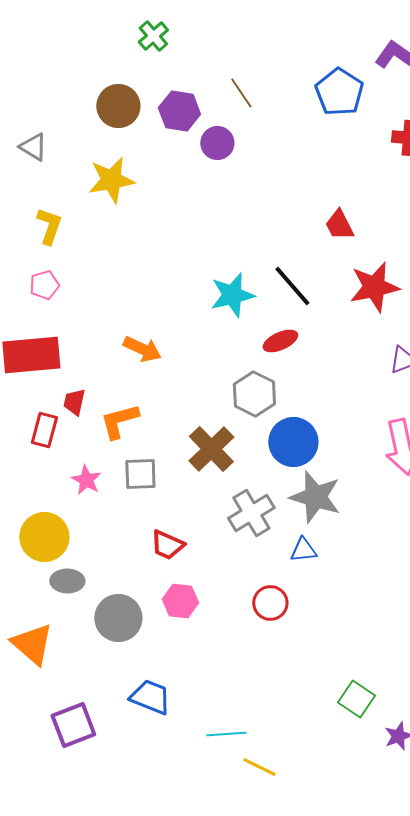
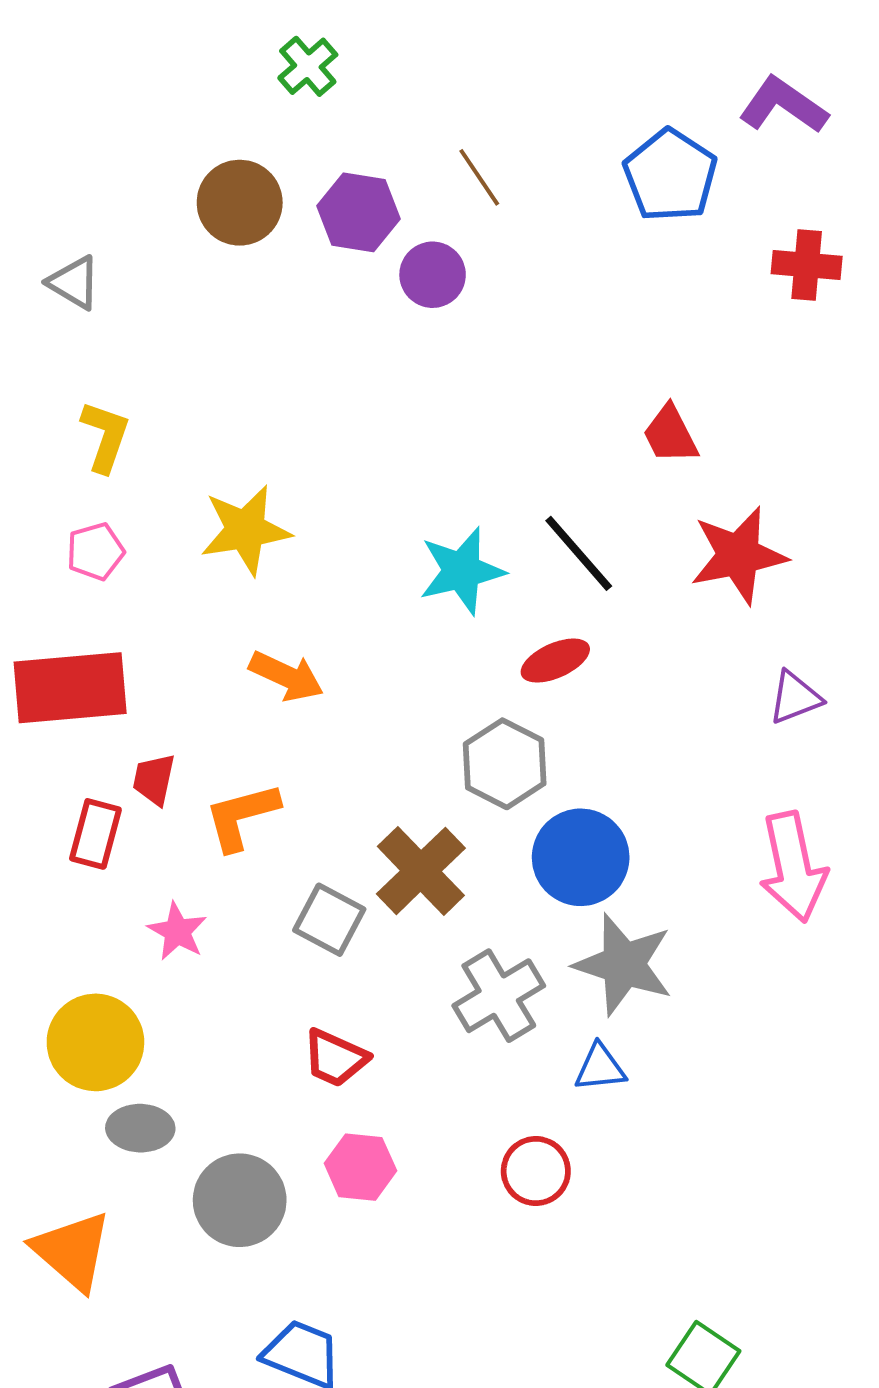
yellow star: (111, 180) -> (245, 530), moved
gray square: (140, 474) -> (329, 920), moved, turned 30

